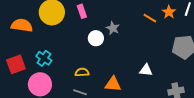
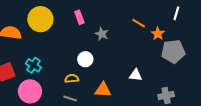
pink rectangle: (82, 11) -> (79, 17), moved
orange star: (169, 12) -> (158, 34), moved
white circle: (96, 38) -> (85, 59), moved

